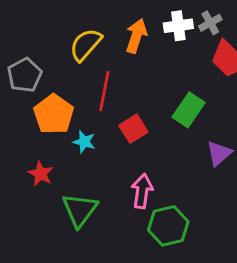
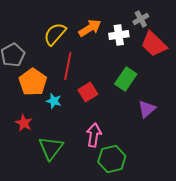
white cross: (178, 26) -> (119, 35), moved
orange arrow: (136, 36) -> (90, 28), turned 40

